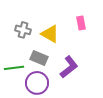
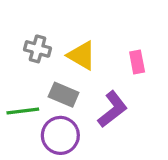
pink rectangle: (81, 23) -> (137, 62), moved

